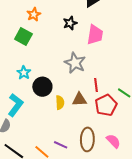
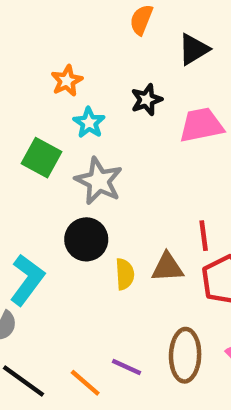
pink trapezoid: (95, 35) -> (201, 125), turned -110
green square: (23, 36) -> (41, 158), moved
gray star: (75, 63) -> (99, 181), moved
cyan star: (24, 73) -> (89, 123), moved

